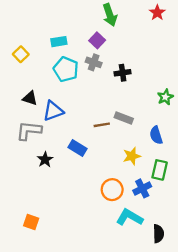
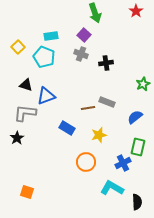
cyan pentagon: (66, 69) -> (44, 57), moved
blue semicircle: (156, 135) -> (135, 117), turned 70
yellow star: (132, 156) -> (99, 135), moved
black star: (45, 160) -> (17, 138), moved
orange circle: (112, 190) -> (86, 162), moved

